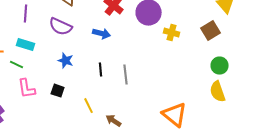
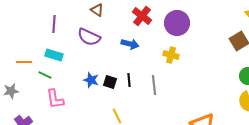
yellow cross: (172, 33) -> (171, 55), moved
blue star: (66, 61) -> (91, 80), moved
black square: (58, 91) -> (110, 82), moved

